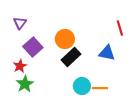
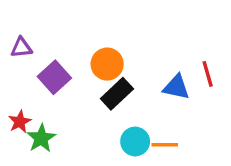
purple triangle: (20, 23) -> (21, 48), moved, turned 48
red line: (120, 28) -> (208, 74), moved
red star: (20, 66) -> (20, 122), moved

